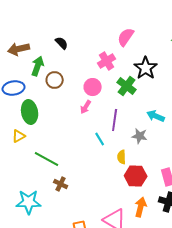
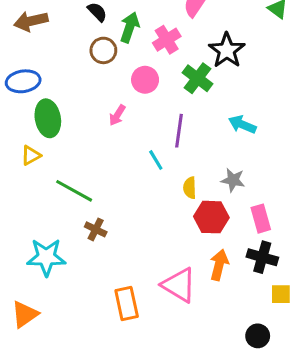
green arrow: (38, 66) -> (130, 27), moved
brown circle: (55, 80) -> (103, 50), moved
pink arrow: (86, 107) -> (117, 115), moved
gray star: (140, 136) -> (233, 180), moved

